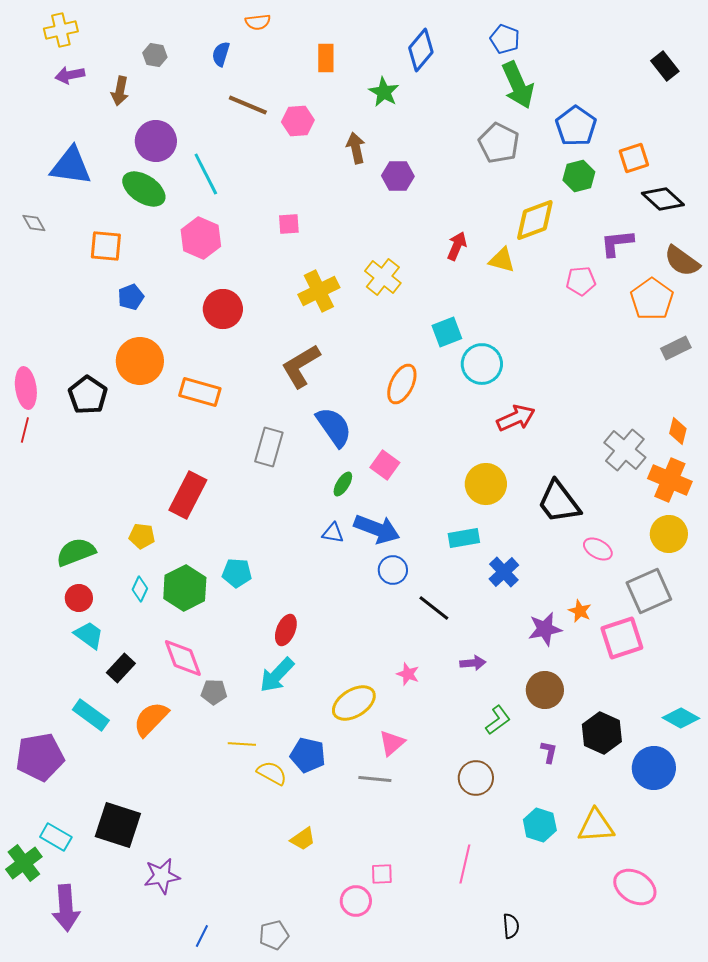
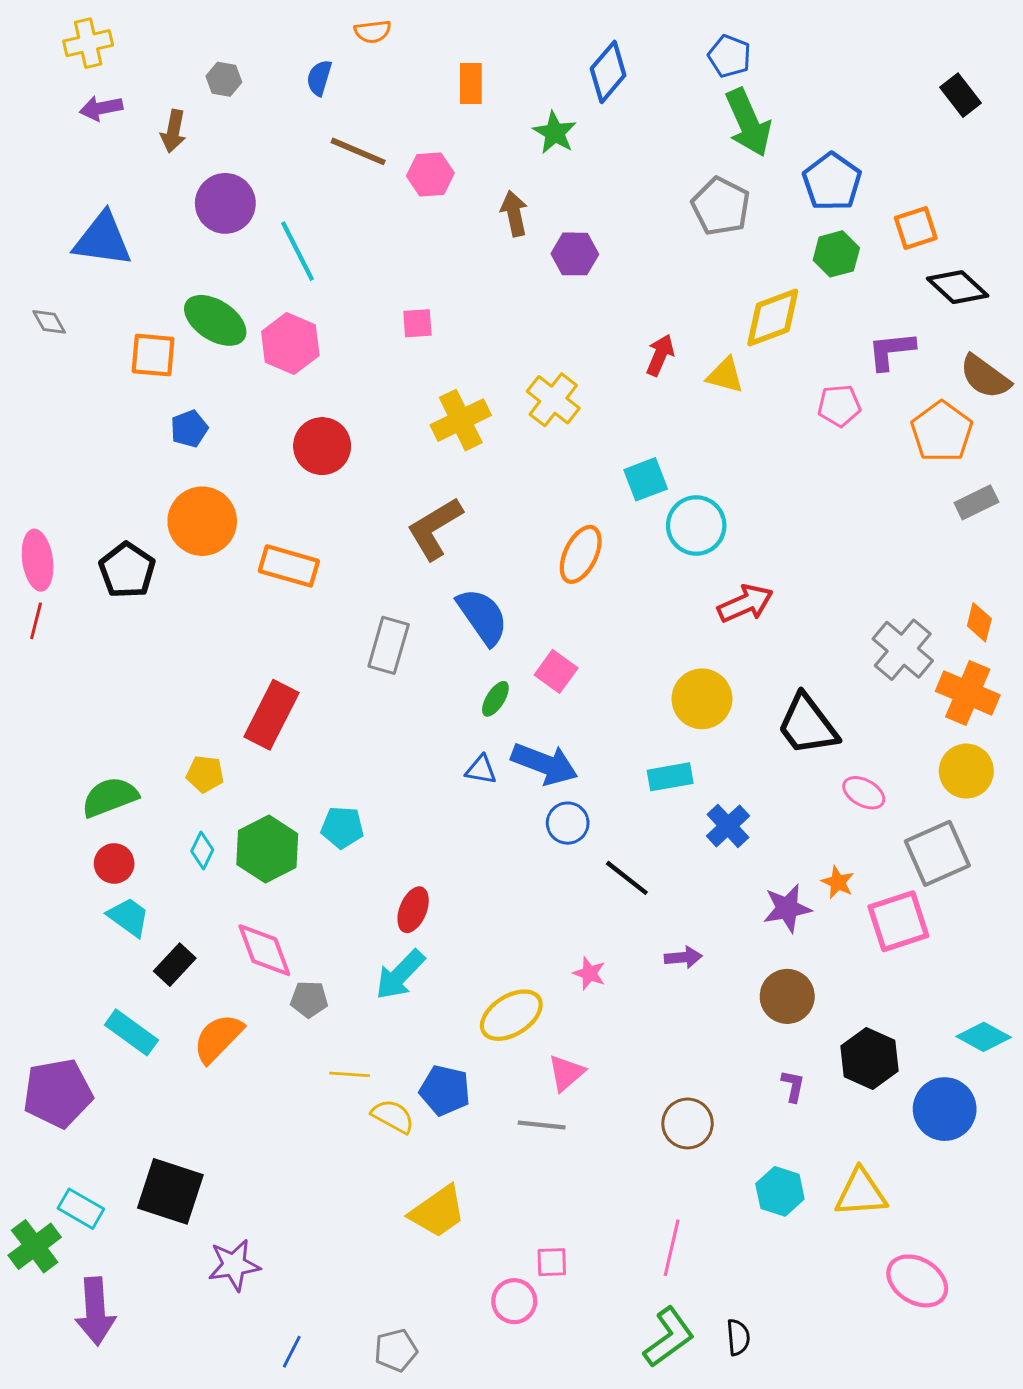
green ellipse: (144, 189) -> (215, 320), moved
green L-shape: (498, 720) -> (669, 1337), moved, size x1.4
yellow trapezoid: (303, 839) -> (438, 1212), size x1.6

